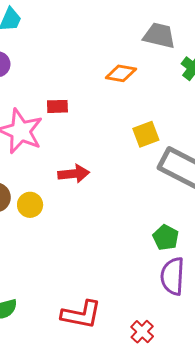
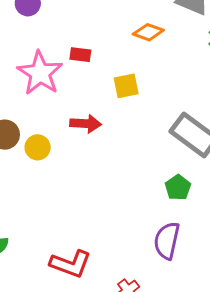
yellow square: (146, 134) -> (126, 86), moved
green pentagon: (166, 237) -> (178, 187), moved

